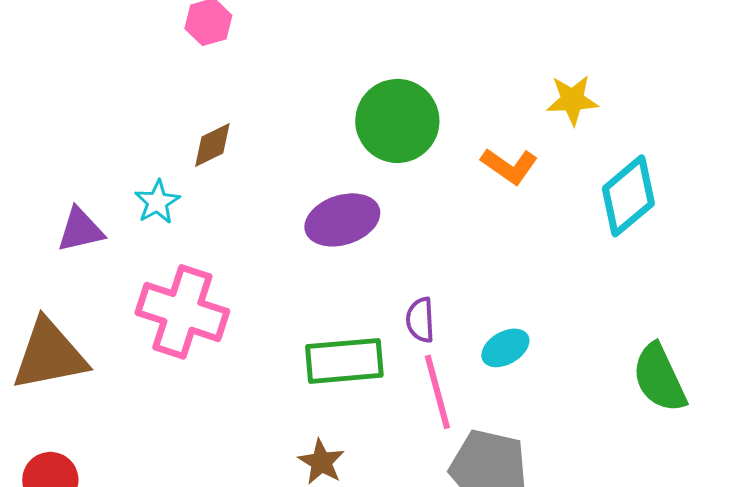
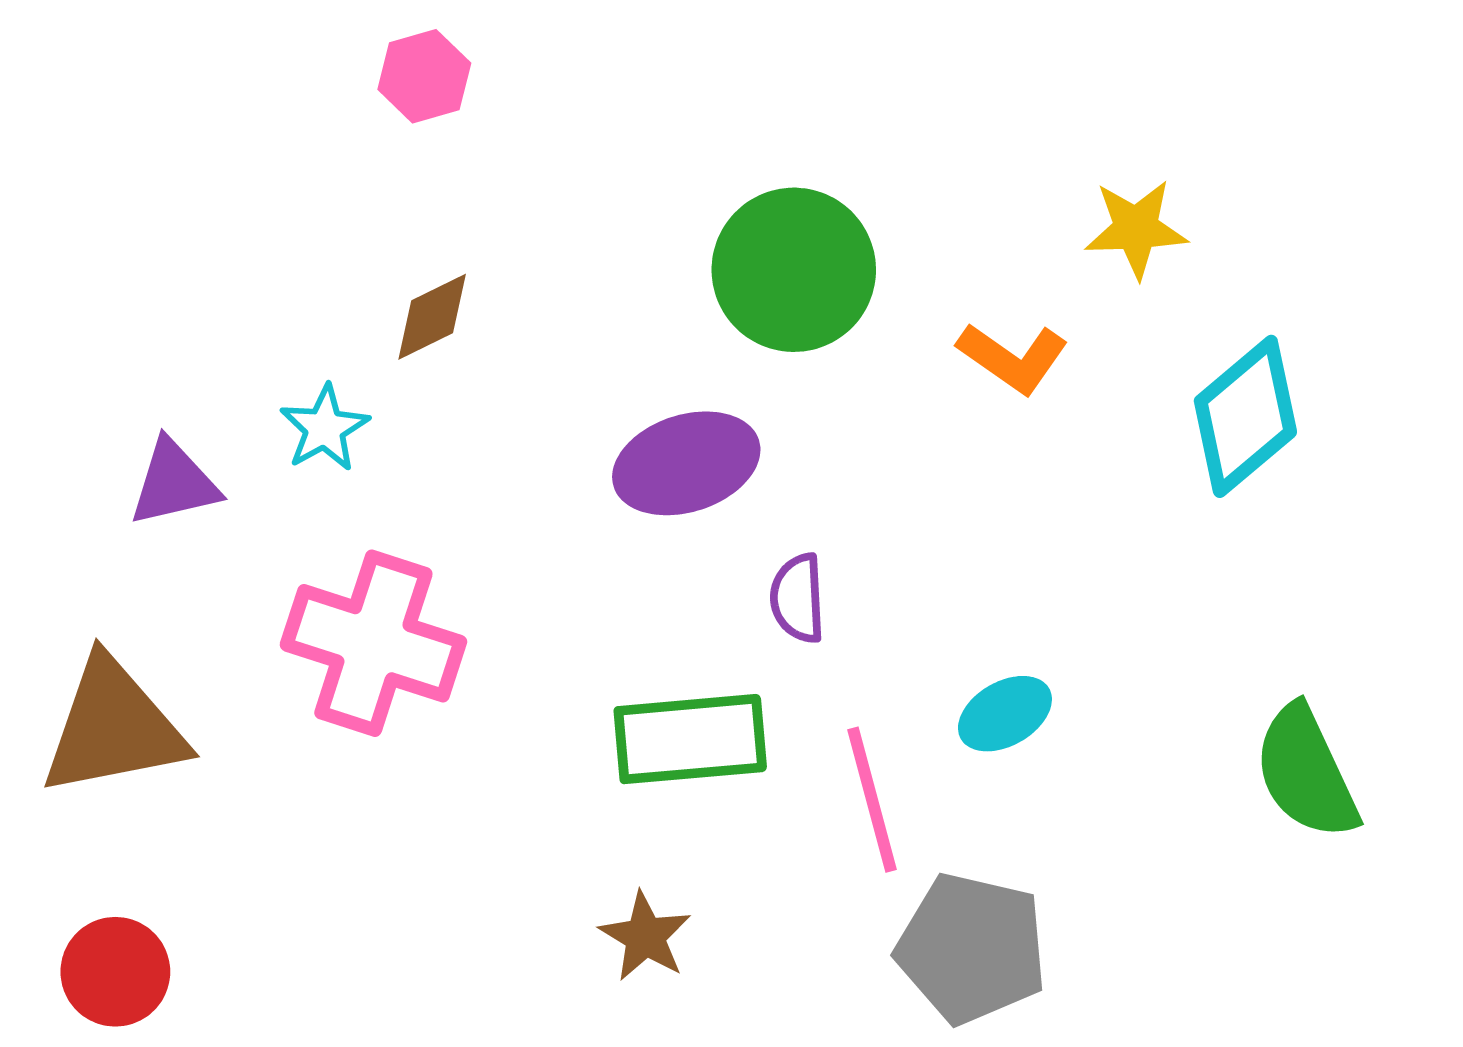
purple semicircle: (420, 320) -> (798, 598), moved

